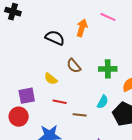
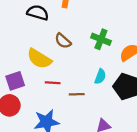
green cross: (108, 69) -> (101, 39), turned 30
yellow semicircle: (51, 79) -> (39, 59), size x1.6

